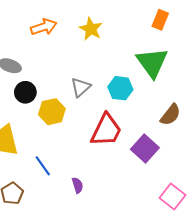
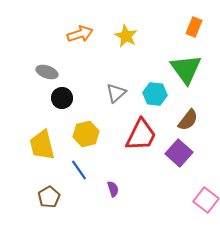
yellow hexagon: (52, 112) -> (86, 134), moved
brown semicircle: (170, 115) -> (188, 120), moved

